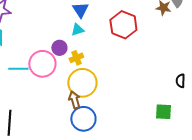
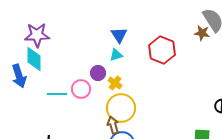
yellow cross: (76, 58) -> (115, 83), turned -32
pink circle: (42, 64) -> (81, 89), size x0.7

